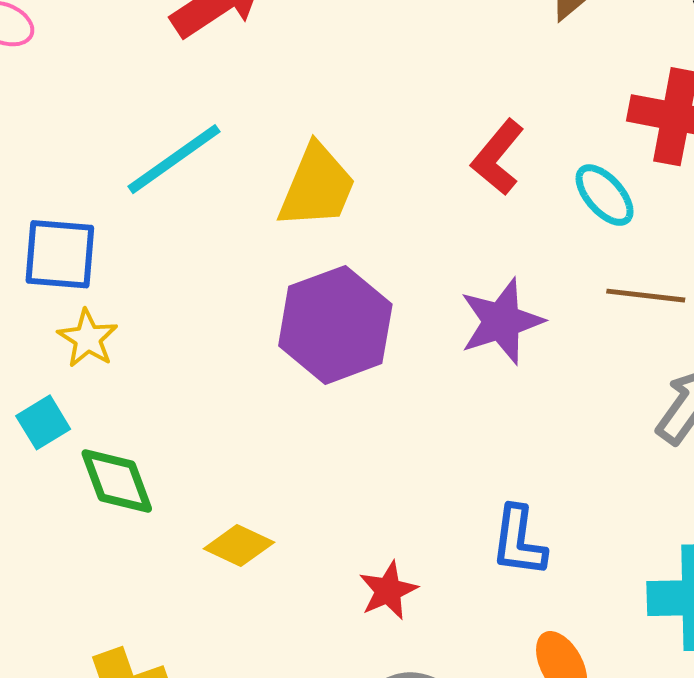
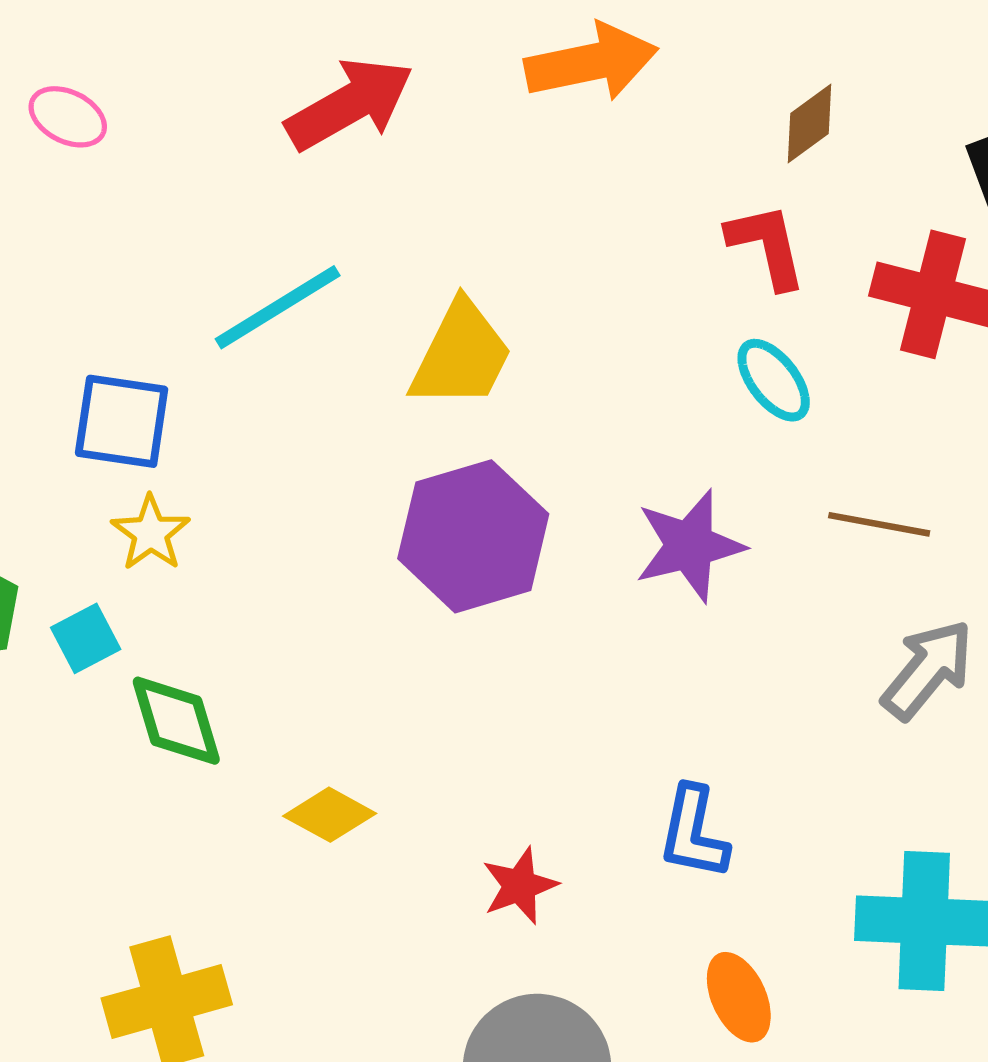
red L-shape: (498, 157) -> (767, 246), moved, turned 124
cyan ellipse: (605, 195) -> (774, 380), moved

